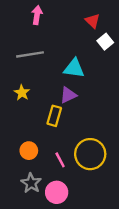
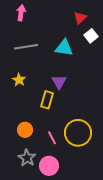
pink arrow: (37, 15) -> (21, 13), moved
red triangle: (93, 21) -> (80, 18), turned 32
cyan triangle: (74, 68) -> (64, 48), moved
purple triangle: (68, 95) -> (59, 82), turned -35

